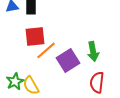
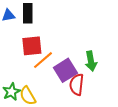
red semicircle: (97, 82) -> (77, 85), moved

